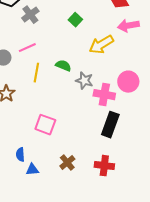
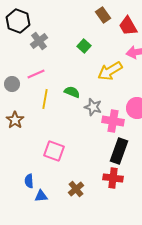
red cross: (104, 166) -> (113, 178), moved

